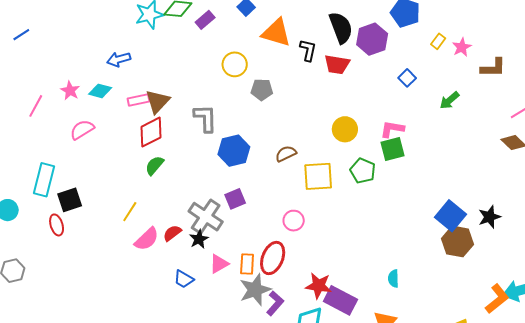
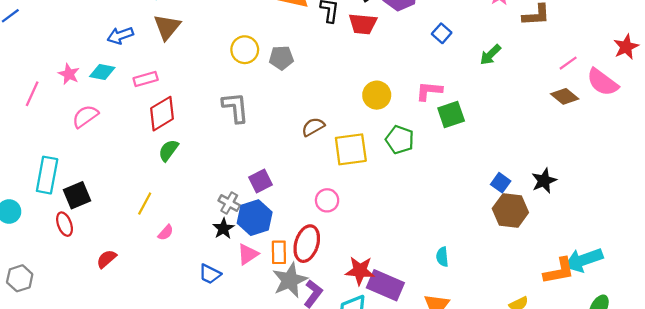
yellow circle: (235, 64) -> (245, 50), moved
brown triangle: (158, 101) -> (167, 27), moved
gray L-shape: (205, 118) -> (235, 107), moved
green square: (393, 149) -> (451, 115), moved
blue hexagon: (234, 151) -> (255, 218), moved
blue square: (450, 216) -> (501, 183), size x0.6
gray cross: (206, 217) -> (229, 203), size x0.6
red semicircle: (172, 233) -> (107, 259), moved
pink semicircle: (147, 239) -> (166, 233), size x0.6
orange L-shape: (497, 299) -> (559, 271), turned 32

